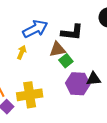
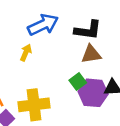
brown triangle: (57, 49) -> (91, 54), moved
green square: (66, 61) -> (78, 82), moved

